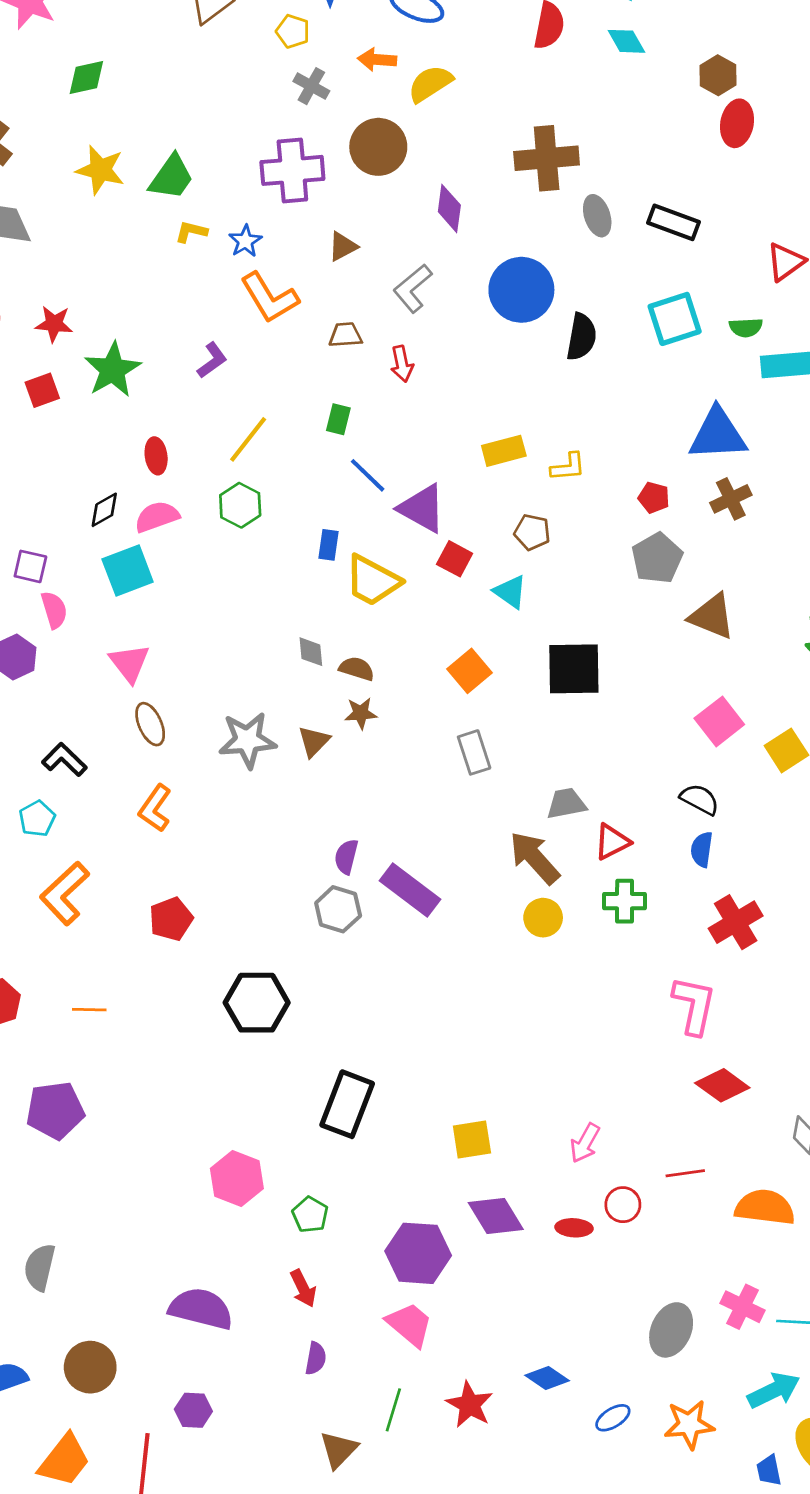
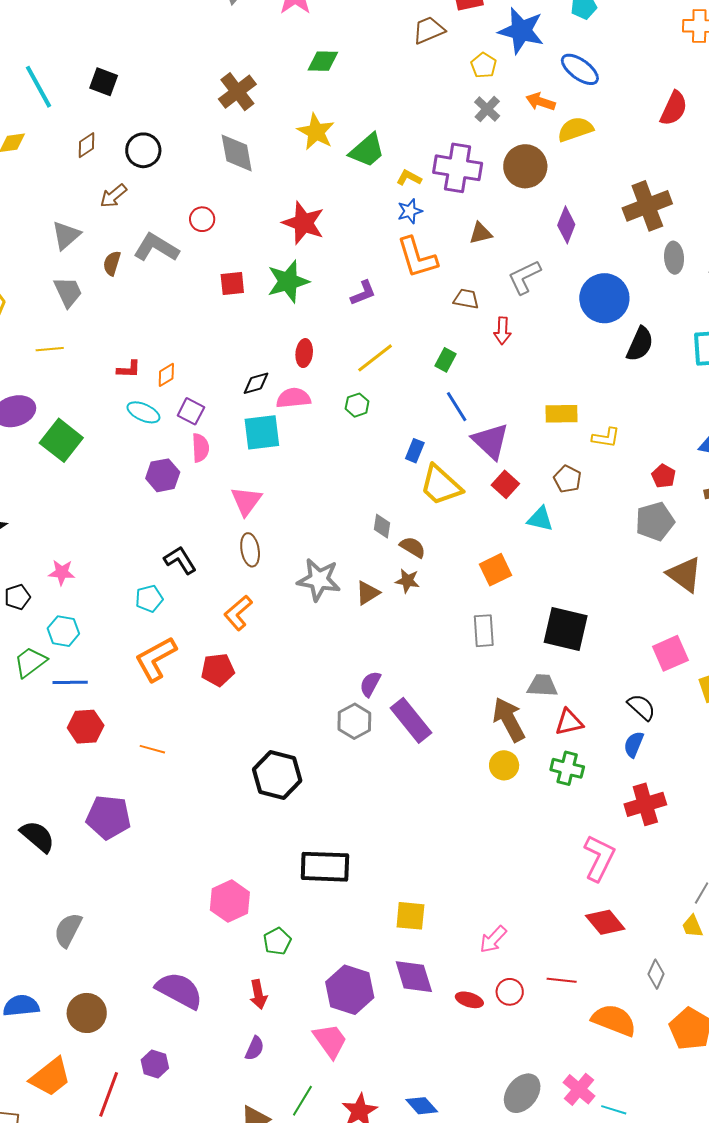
brown cross: (547, 158) -> (647, 206), turned -30
yellow L-shape: (191, 232) -> (409, 178), moved
red star: (54, 324) -> (303, 223), moved, size x1.5
green hexagon: (240, 505) -> (357, 405), size x0.7
cyan triangle: (510, 592) -> (540, 519), turned -36
black square: (574, 669) -> (566, 629), moved
red pentagon: (171, 919) -> (218, 670), moved
black rectangle: (347, 1104) -> (325, 867), turned 57

